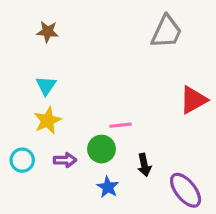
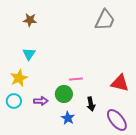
red triangle: (193, 100) -> (120, 83), moved, turned 42
yellow star: (48, 120) -> (19, 78), moved

